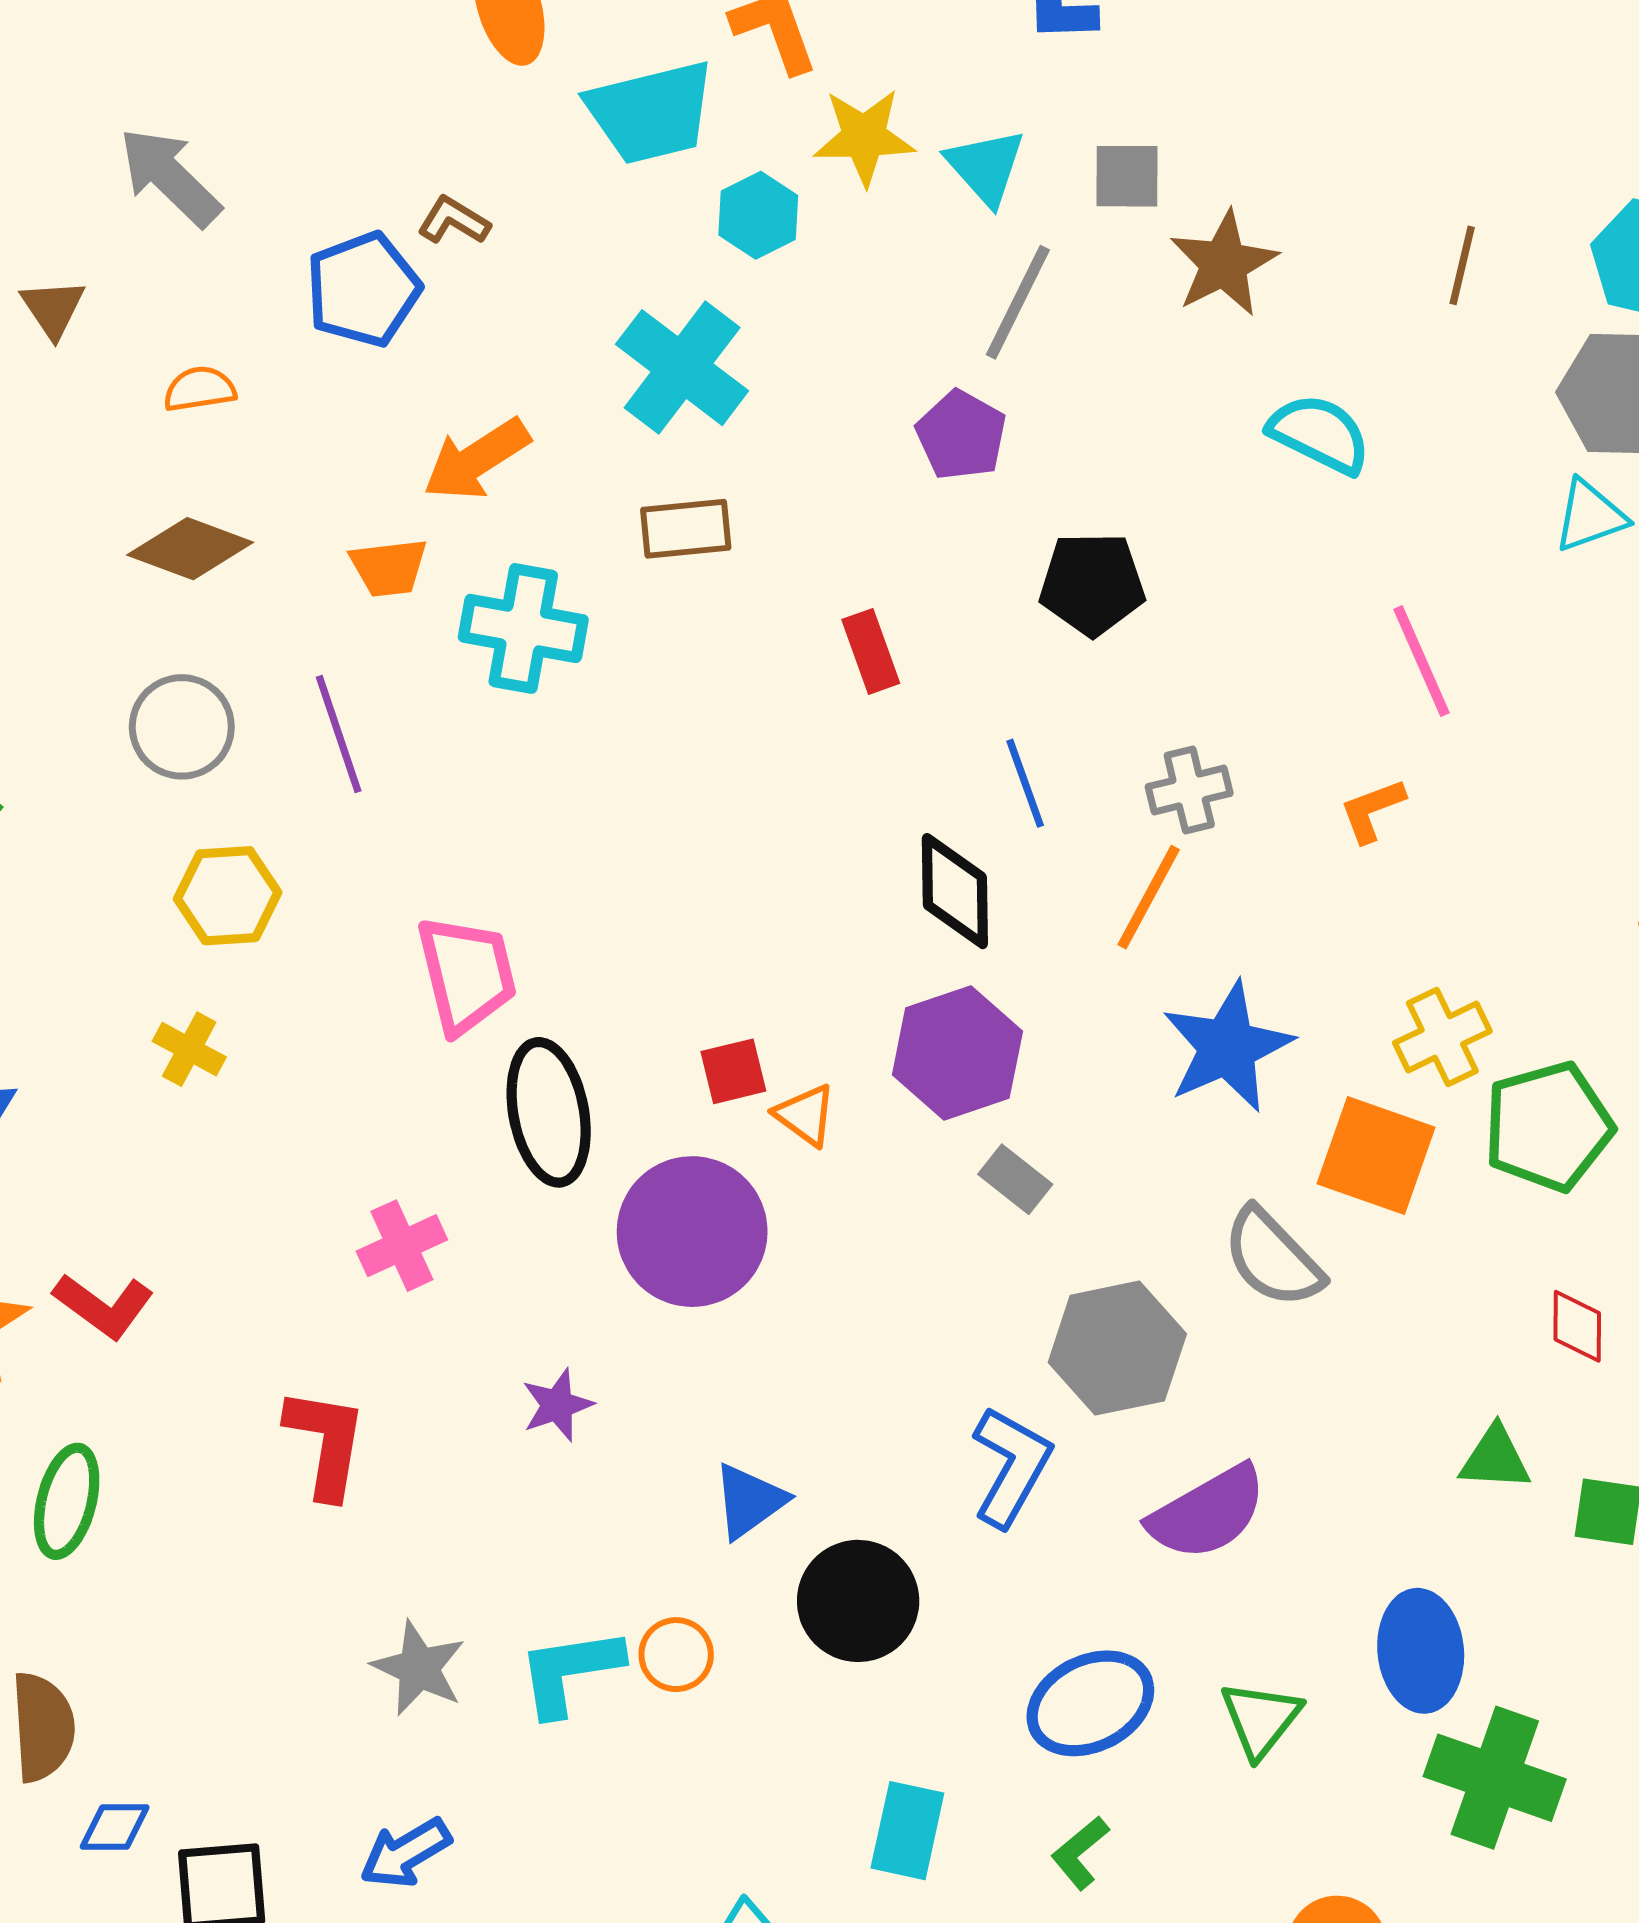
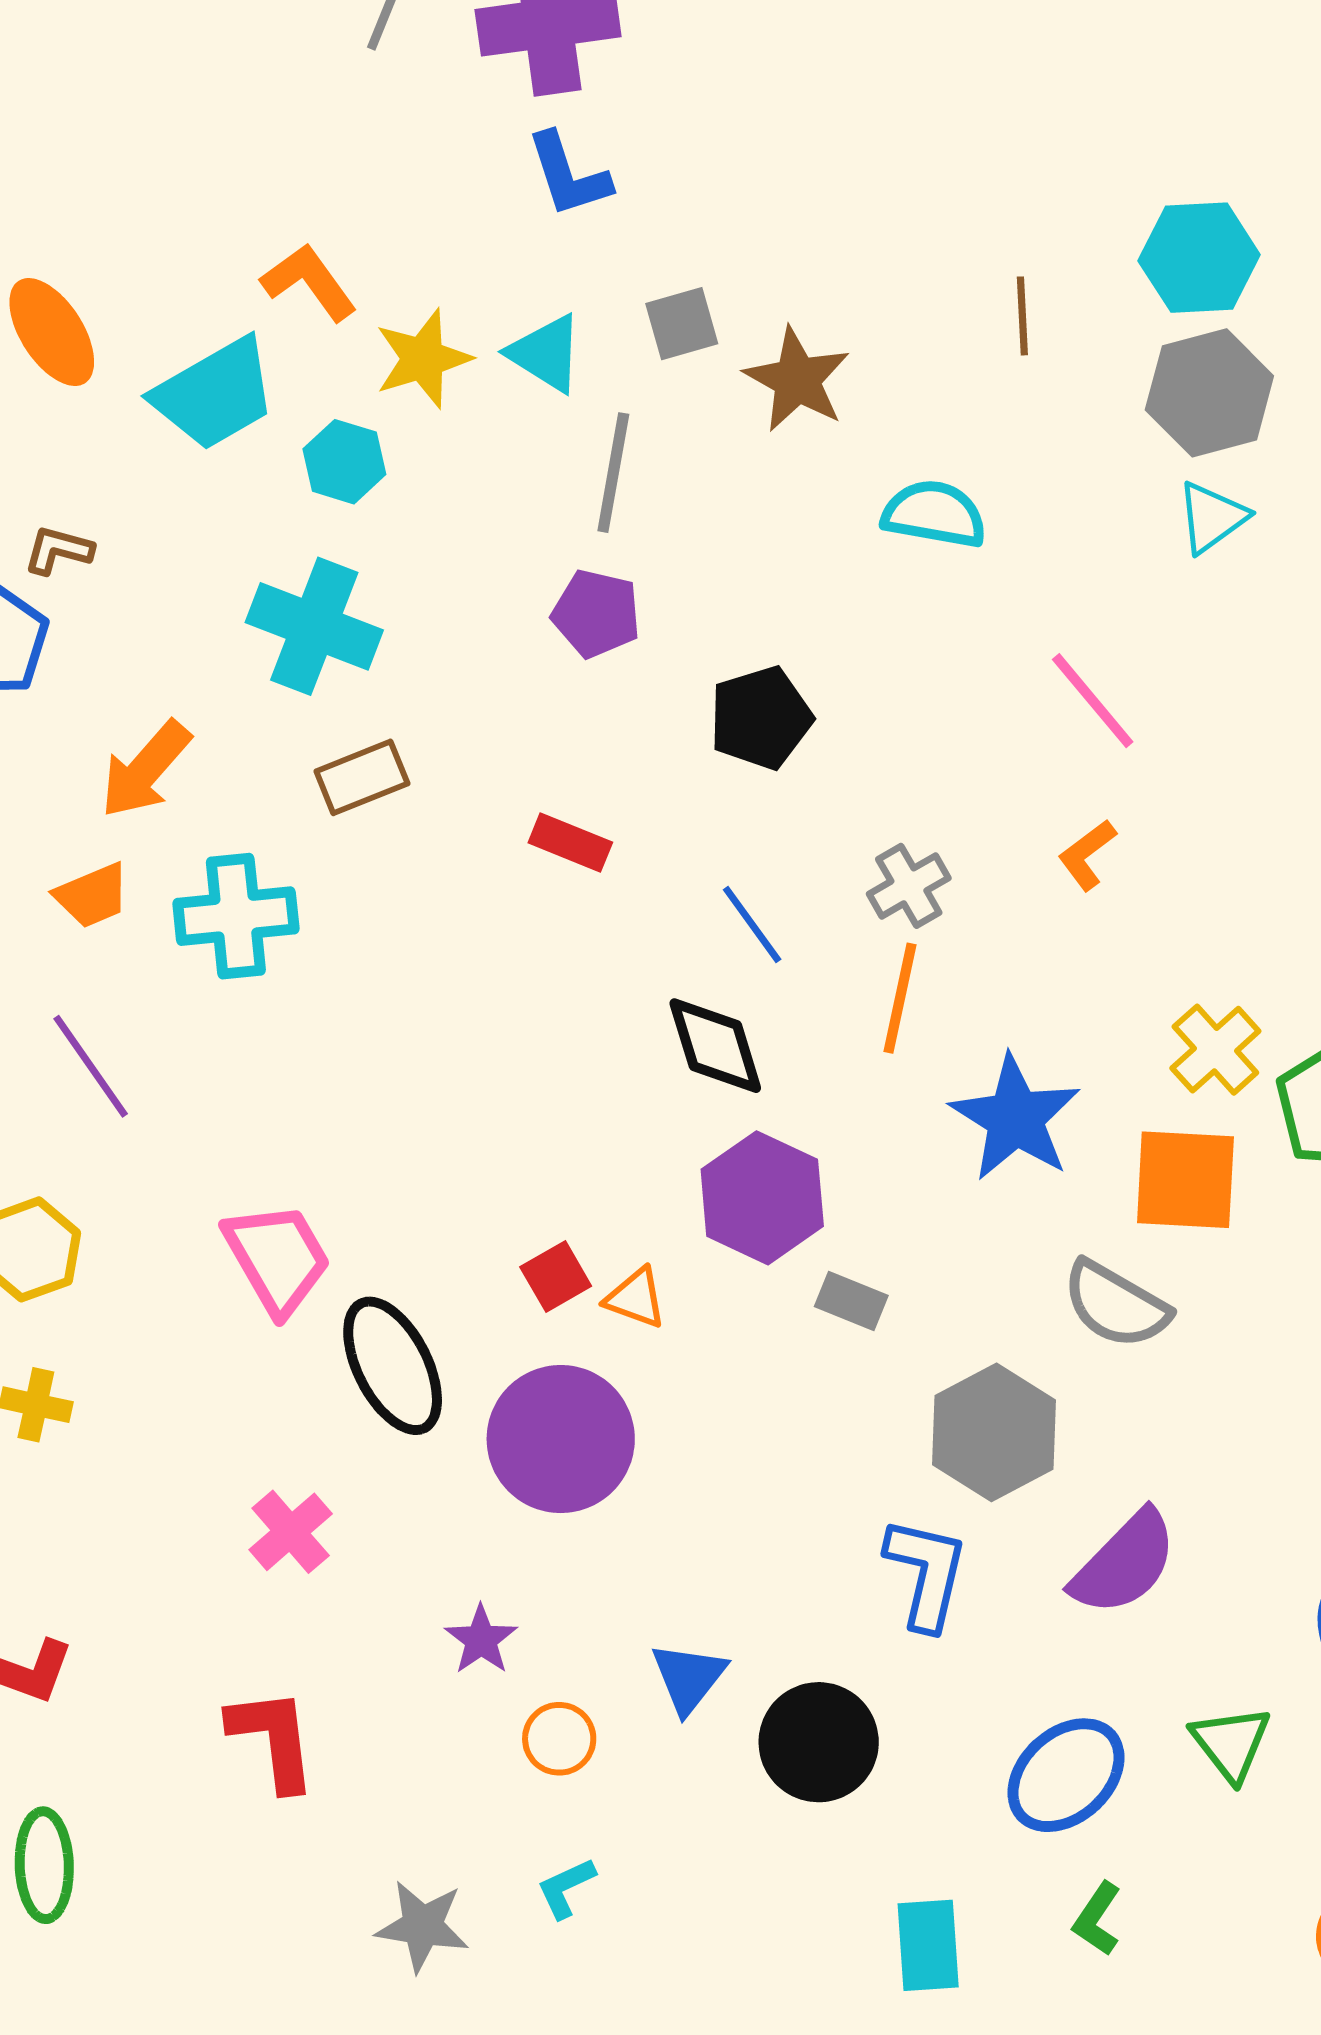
red rectangle: (871, 651) -> (570, 842), turned -32
orange circle: (676, 1655) -> (559, 1739), moved
cyan L-shape: (570, 1671) -> (566, 1888), size x0.6

